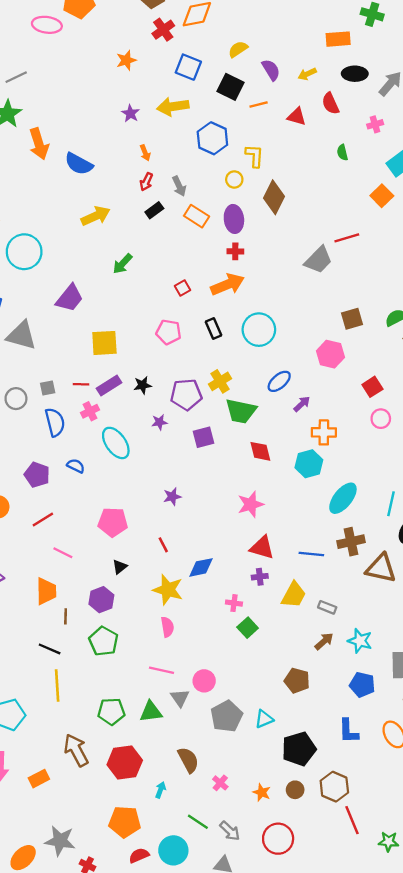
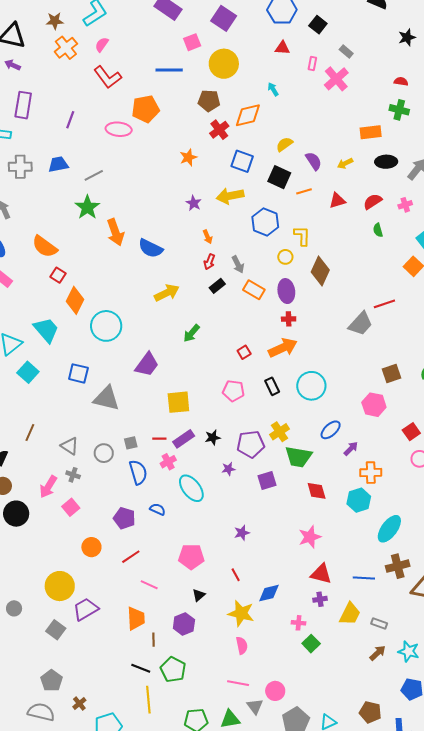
red semicircle: (330, 103) -> (373, 202), moved, turned 84
red triangle: (297, 117) -> (337, 201), turned -30
green pentagon: (104, 641) -> (173, 670), moved
brown pentagon: (297, 681) -> (370, 712), moved

